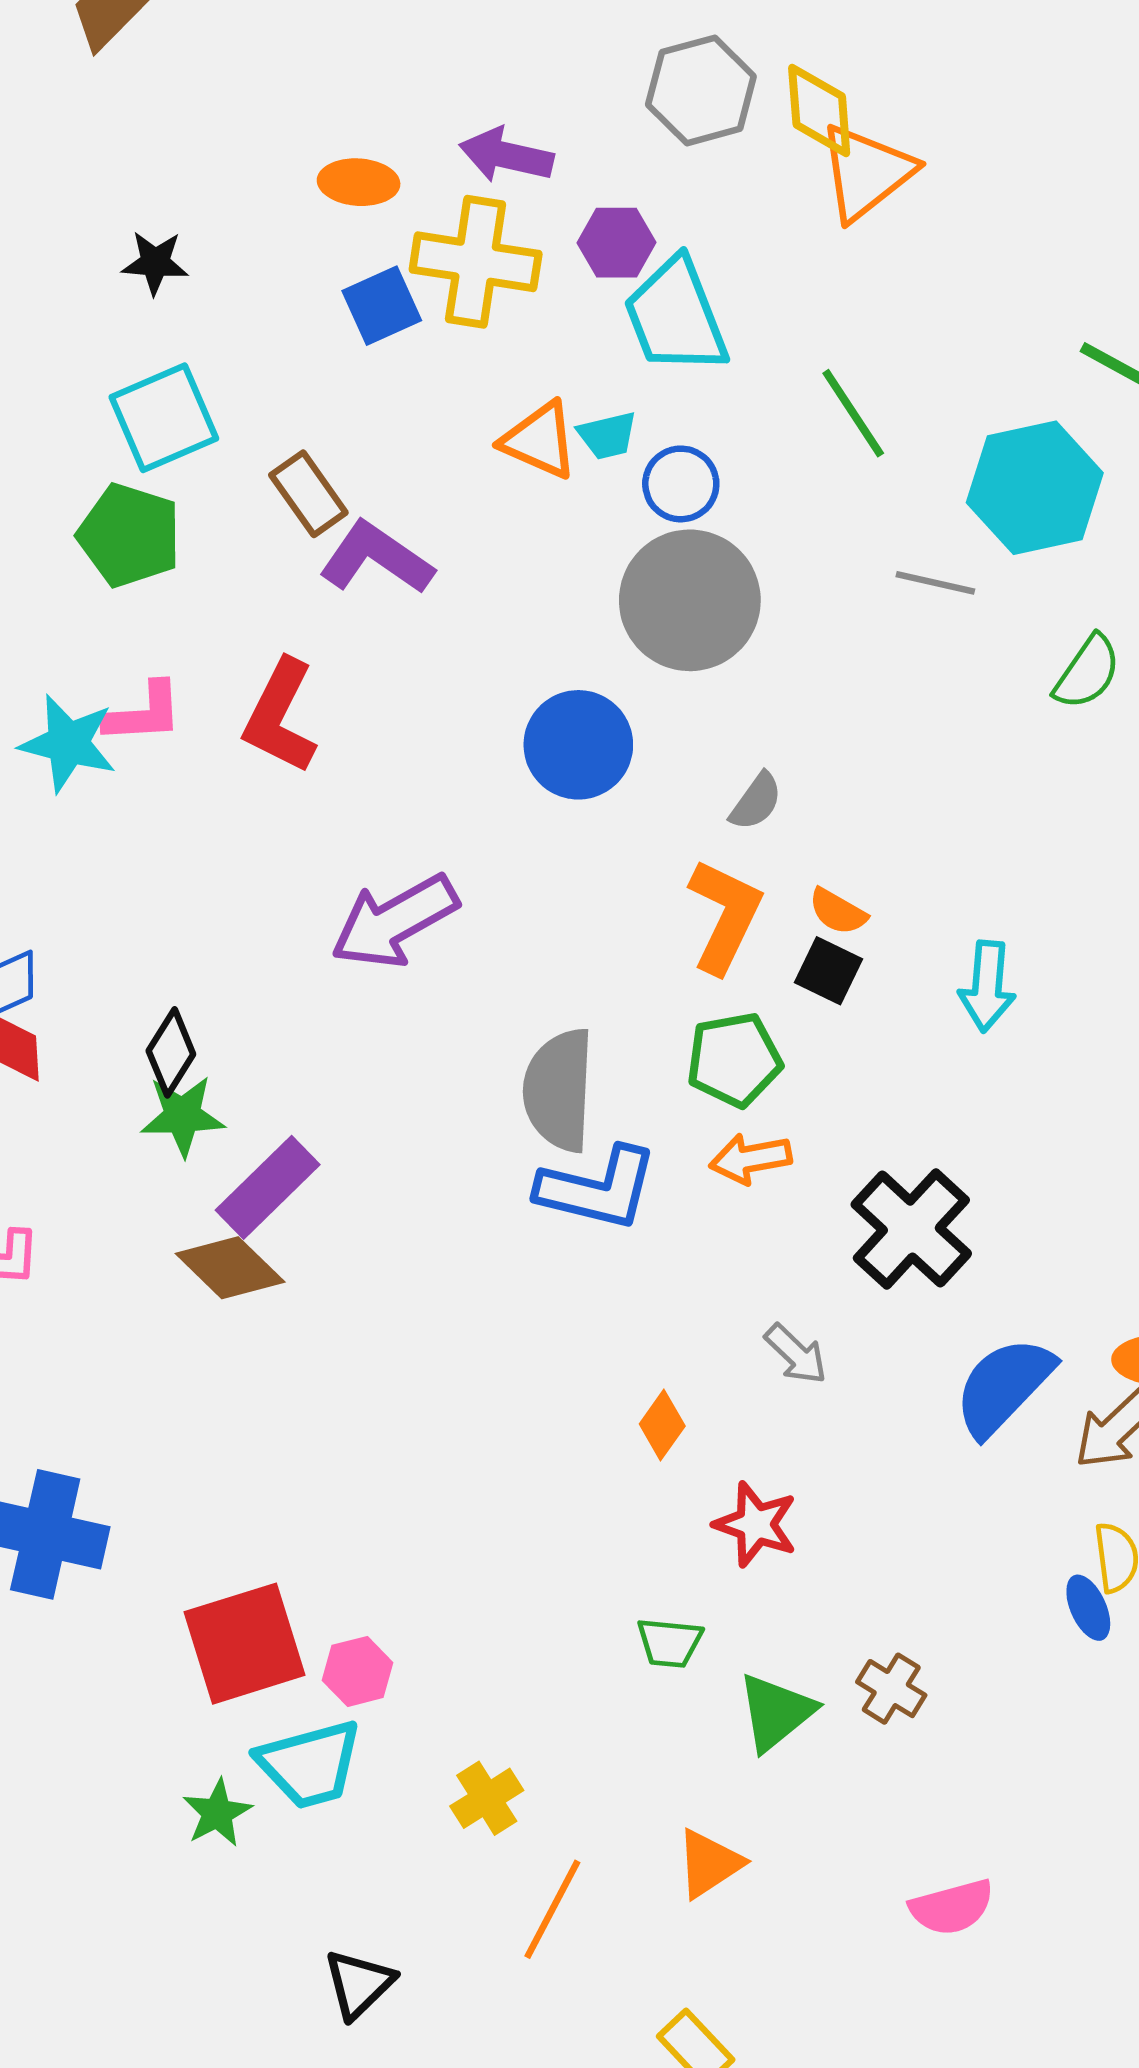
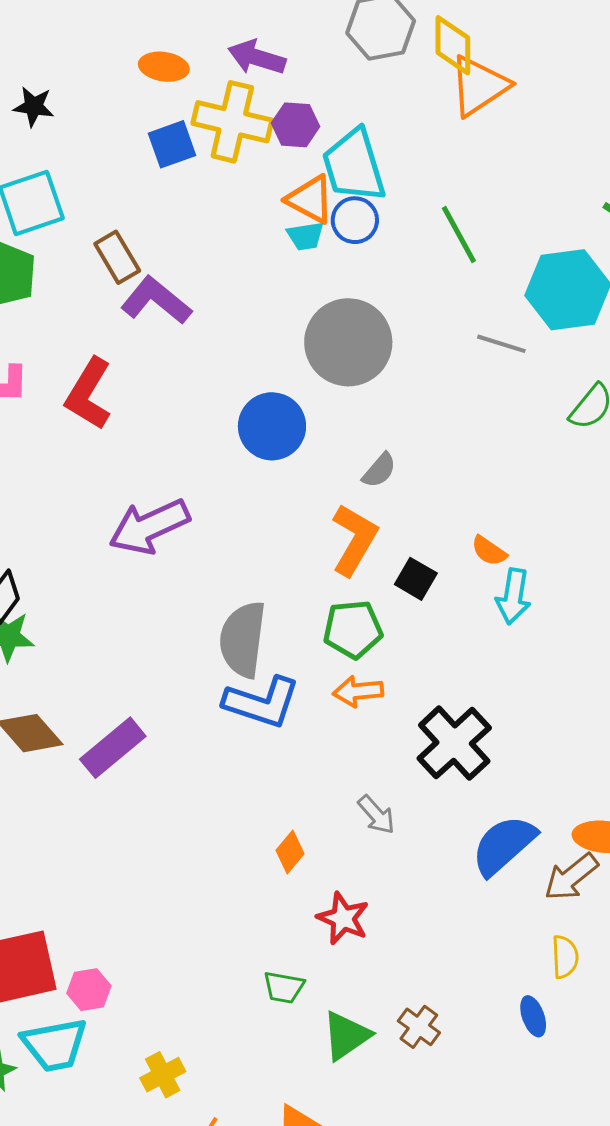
purple hexagon: (616, 243) -> (295, 125), moved
orange triangle: (540, 440) -> (310, 199), moved
blue circle: (681, 484) -> (355, 220), moved
orange semicircle: (838, 912) -> (489, 551), moved
purple rectangle: (268, 1187) -> (113, 748), moved
blue ellipse: (1088, 1608) -> (533, 1016), moved

